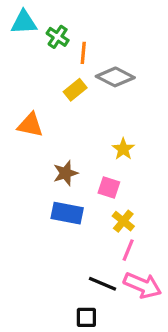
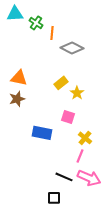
yellow rectangle: (75, 90) -> (61, 83), moved
brown star: (66, 173) -> (17, 99), moved
yellow cross: (123, 221) -> (85, 138), moved

